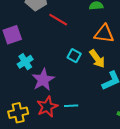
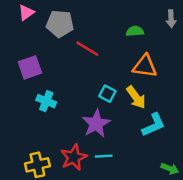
cyan cross: (25, 62) -> (46, 101), turned -35
purple star: (43, 80) -> (96, 124), moved

